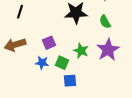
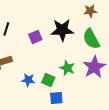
green semicircle: (105, 22) -> (91, 39), size x1.5
purple square: (49, 43) -> (35, 37), moved

